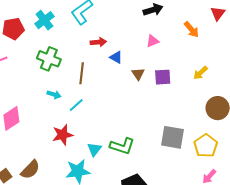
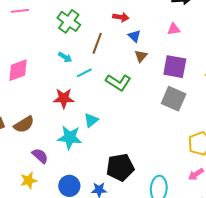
brown triangle: (138, 74) -> (141, 56), moved
purple square: (163, 77) -> (175, 67), size x1.4
gray square: (173, 137) -> (174, 99), moved
green L-shape: (122, 146) -> (118, 82), moved

